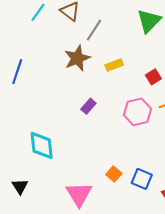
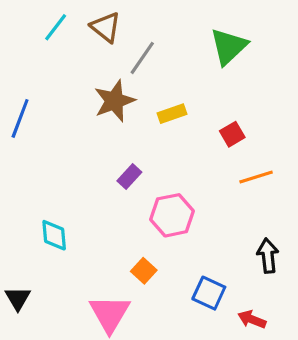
pink hexagon: (137, 112) -> (172, 215), moved
cyan diamond: (42, 145) -> (54, 235), size x0.7
orange square: (114, 174) -> (144, 271), moved

